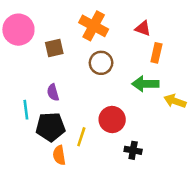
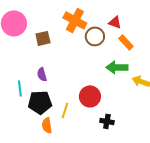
orange rectangle: (156, 53) -> (126, 42), turned -56
brown circle: (101, 63) -> (95, 36), moved

